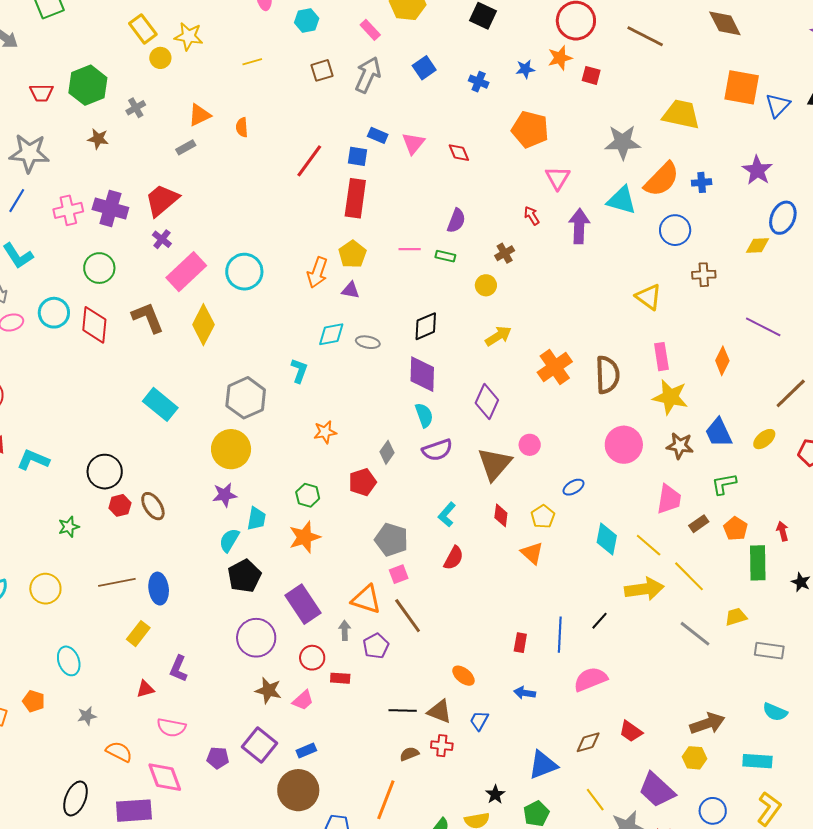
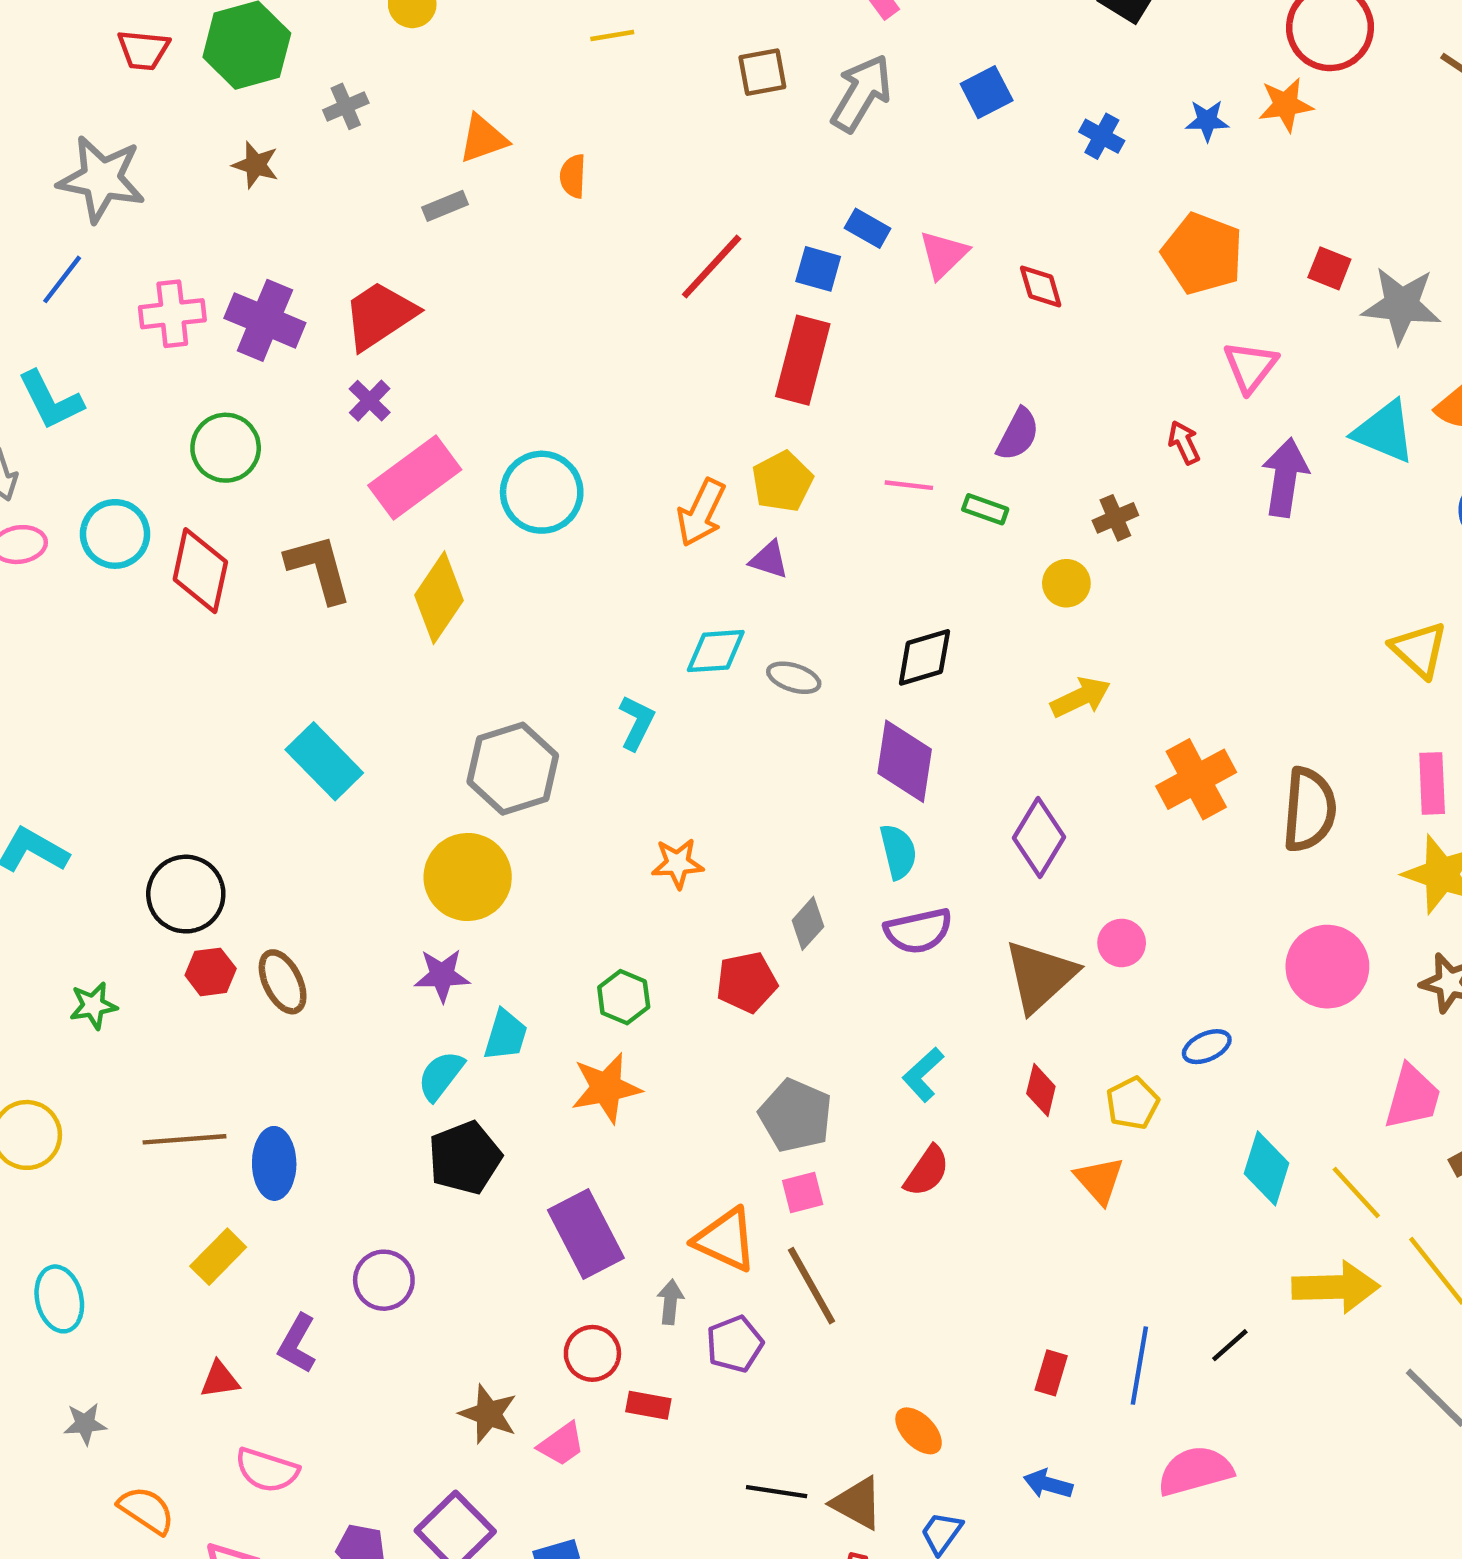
red square: (591, 75) -> (1329, 268), moved
purple circle: (256, 638) -> (384, 1280), moved, size x0.7

